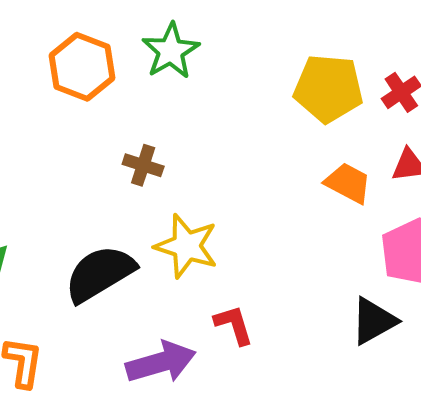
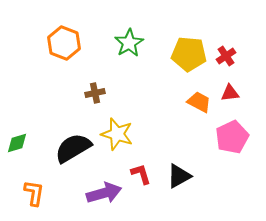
green star: (171, 51) -> (129, 43), moved
brown cross: (143, 165) -> (95, 93), turned -30
black triangle: (374, 321) -> (179, 176), moved

